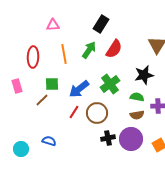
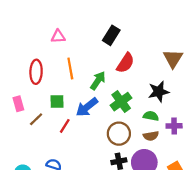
green arrow: (89, 50) -> (98, 81), moved
brown line: (42, 100) -> (36, 119), moved
red line: (74, 112) -> (65, 126), moved
brown circle: (97, 113) -> (119, 134), moved

